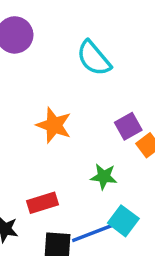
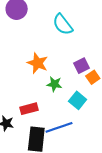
green star: (104, 177) -> (54, 84), moved
cyan square: (123, 221) -> (78, 100), moved

